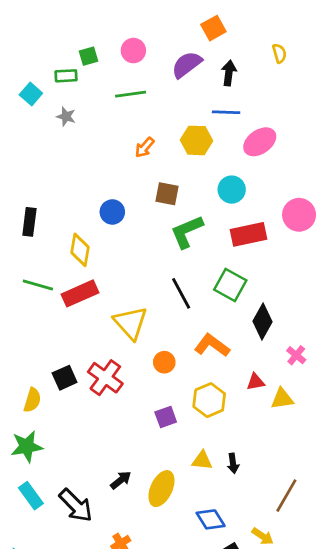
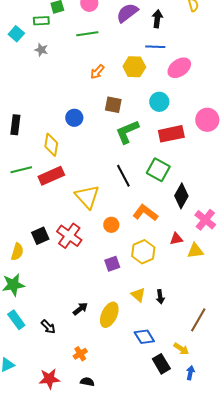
green line: (38, 285) -> (21, 170), turned -30
pink cross: (296, 355) -> (205, 220), size x1.5
yellow triangle: (202, 460) -> (138, 295), turned 35
black arrow: (76, 505) -> (48, 327), size x0.6

